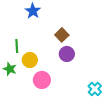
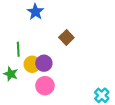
purple circle: (67, 54) -> (44, 63), moved

